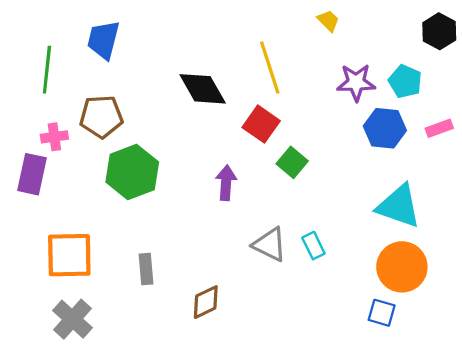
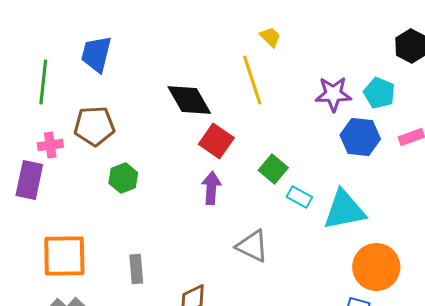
yellow trapezoid: (328, 21) -> (270, 37), moved
red square: (261, 124) -> (216, 141), moved
green hexagon: (132, 172) -> (123, 178), size x0.6
cyan triangle: (399, 206) -> (344, 210), moved, turned -30
cyan rectangle: (313, 246) -> (299, 197), moved, turned -35

